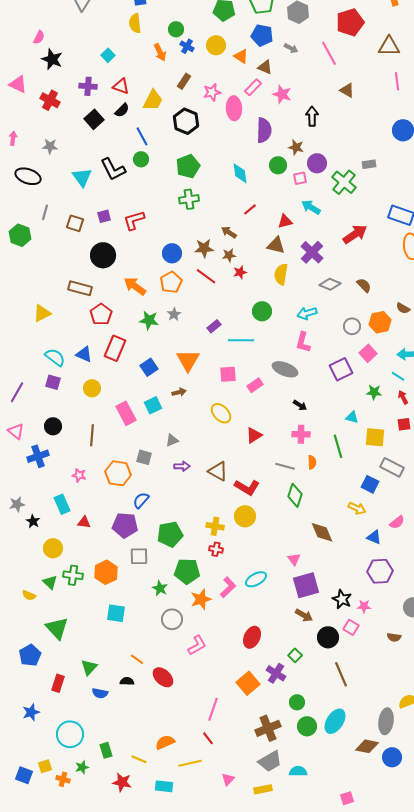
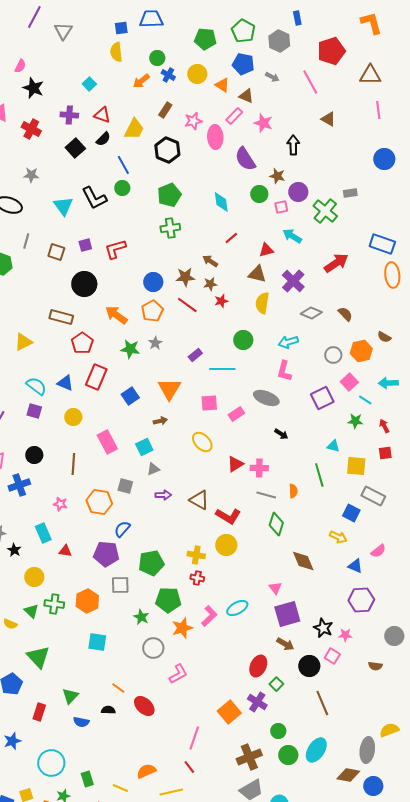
orange arrow: (160, 52) -> (141, 81), turned 78
purple semicircle: (264, 130) -> (245, 159), turned 145
cyan line: (398, 376) -> (365, 400), moved
cyan square: (153, 405) -> (144, 447), moved
pink cross: (301, 434) -> (259, 468), moved
red ellipse: (252, 637) -> (258, 666), moved

